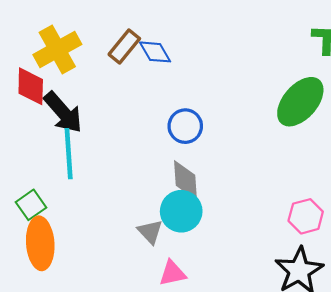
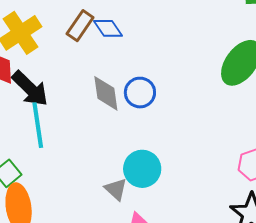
gray diamond: (186, 180) -> (106, 93), moved

